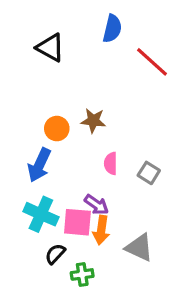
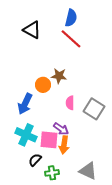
red line: (152, 62) -> (71, 39), moved
orange circle: (57, 129) -> (43, 85), moved
gray square: (149, 173) -> (94, 109), size x1.5
gray triangle: (139, 248) -> (88, 171), moved

